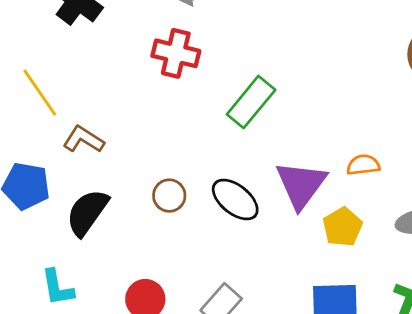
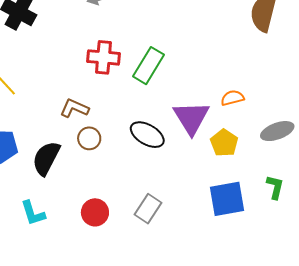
red cross: (176, 53) -> (104, 57), moved
brown L-shape: (84, 140) -> (74, 108), moved
brown circle: (169, 196) -> (89, 138), moved

